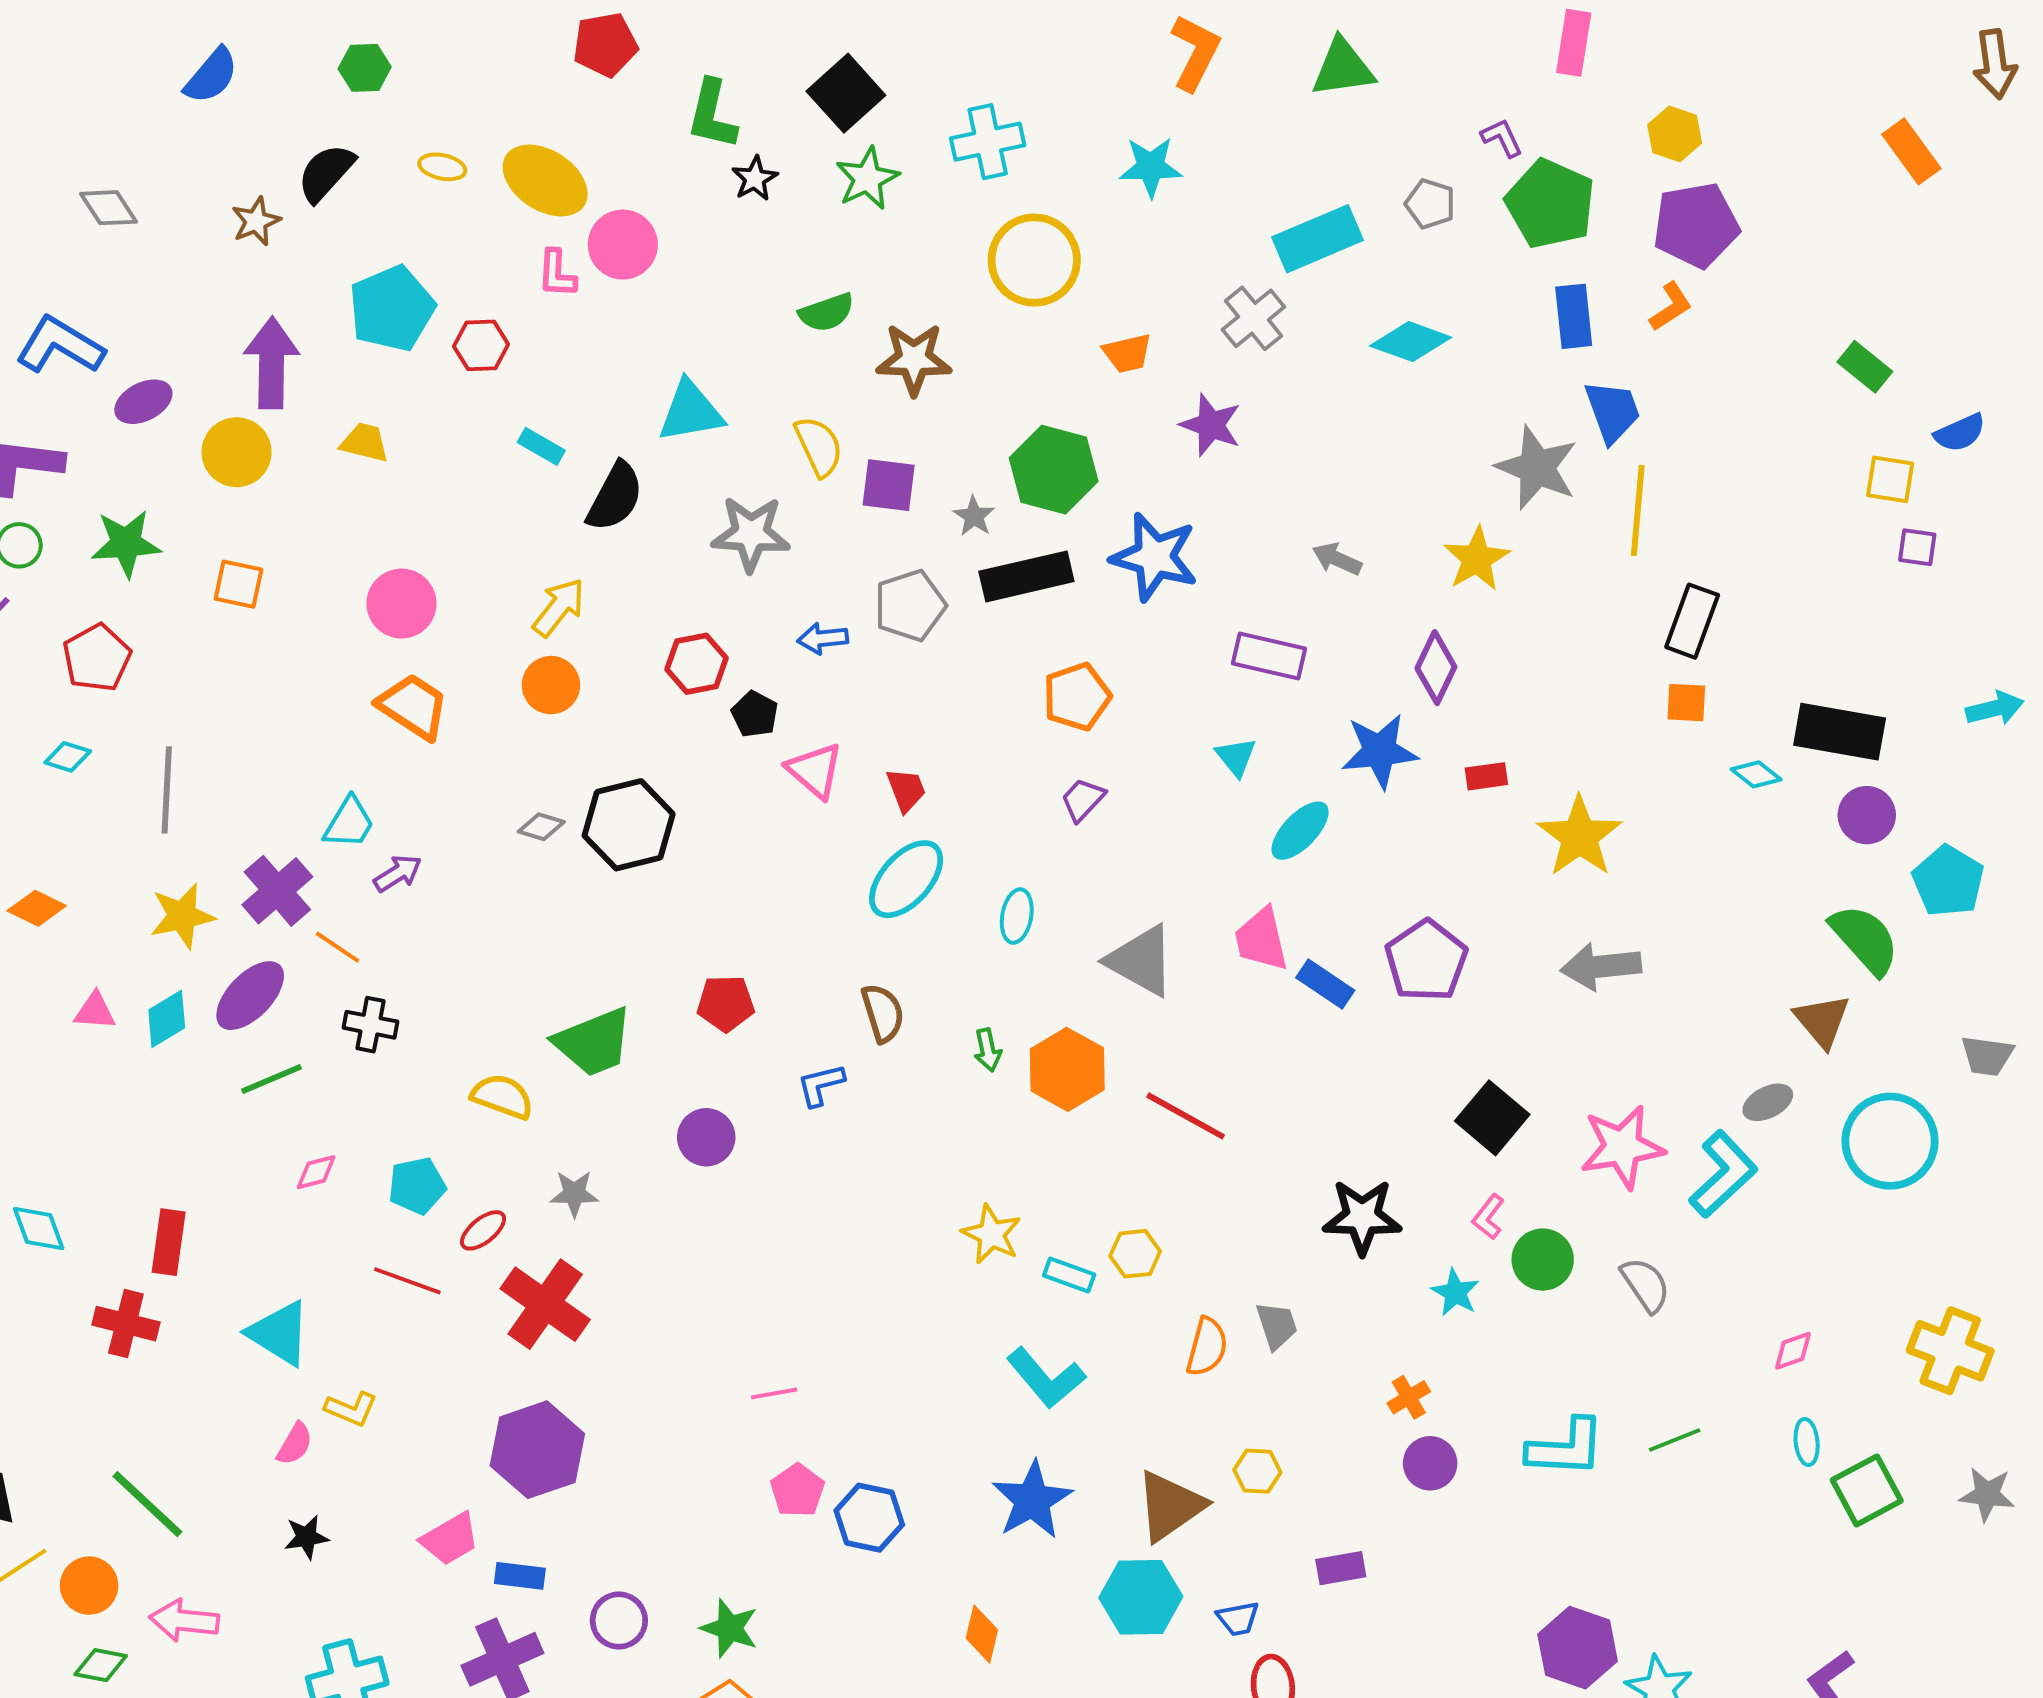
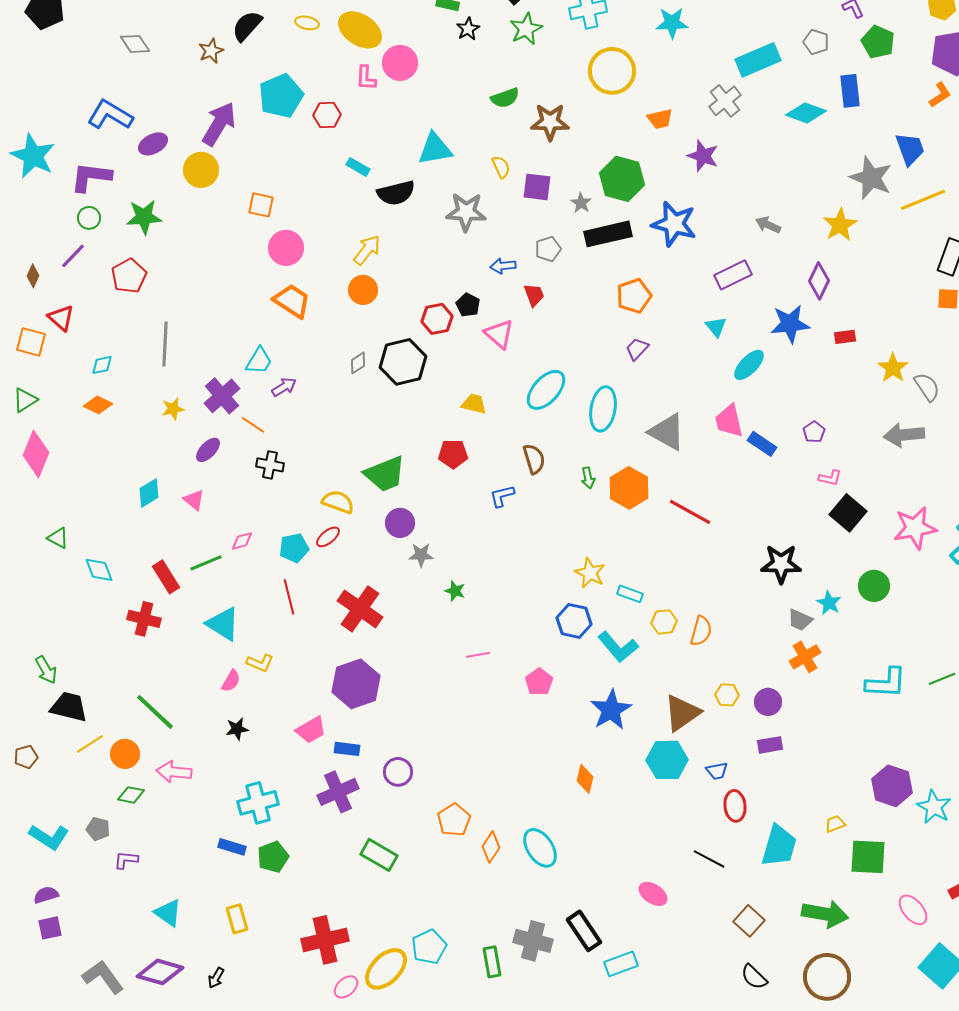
green pentagon: (1550, 204) -> (878, 42), size x0.7
blue rectangle: (1574, 316) -> (850, 91), moved
purple arrow: (271, 363) -> (219, 124), turned 30
yellow trapezoid: (365, 442) -> (474, 404), moved
yellow semicircle: (819, 446) -> (501, 167), size x0.7
black semicircle: (615, 497) -> (396, 193), turned 48
yellow line: (1638, 510) -> (923, 200), turned 63
orange square: (239, 584) -> (261, 205), moved
gray pentagon: (910, 606) -> (548, 249), size x0.7
purple rectangle: (1269, 656) -> (733, 275), turned -39
red hexagon: (697, 664) -> (437, 319), moved
cyan diamond: (68, 757) -> (102, 365), moved, turned -30
red trapezoid: (906, 790) -> (534, 295), moved
gray diamond: (541, 827) -> (358, 363), turned -50
yellow star: (1580, 836) -> (893, 368), size x0.7
yellow star: (182, 916) -> (173, 409), size x0.7
cyan ellipse: (1017, 916) -> (603, 409), size x1.6
purple pentagon: (1426, 961) -> (814, 432), size x0.5
purple ellipse: (250, 996) -> (208, 450), size x0.7
pink triangle: (95, 1011) -> (194, 500), moved, turned 35
cyan diamond: (167, 1019) -> (149, 493), moved
green line: (271, 1079) -> (206, 563), moved
purple circle: (706, 1137) -> (400, 523), moved
gray star: (574, 1194) -> (421, 555), moved
pink L-shape: (1488, 1217) -> (830, 478), moved, turned -115
red ellipse: (483, 1230) -> (328, 537), moved
red rectangle: (169, 1242) -> (166, 577), turned -40
yellow hexagon: (1135, 1254) -> (664, 622), moved
red line: (407, 1281) -> (289, 597), turned 56
gray semicircle: (1646, 1285) -> (927, 387), moved
gray trapezoid: (1277, 1326) -> (800, 620), moved, turned 132
orange cross: (1409, 1397) -> (805, 657), size x1.4
purple circle: (1430, 1463) -> (768, 702), moved
pink pentagon: (797, 1490) -> (539, 682), moved
blue hexagon: (869, 1518) -> (574, 621), moved
green star: (730, 1628) -> (455, 591), moved, size x0.7

